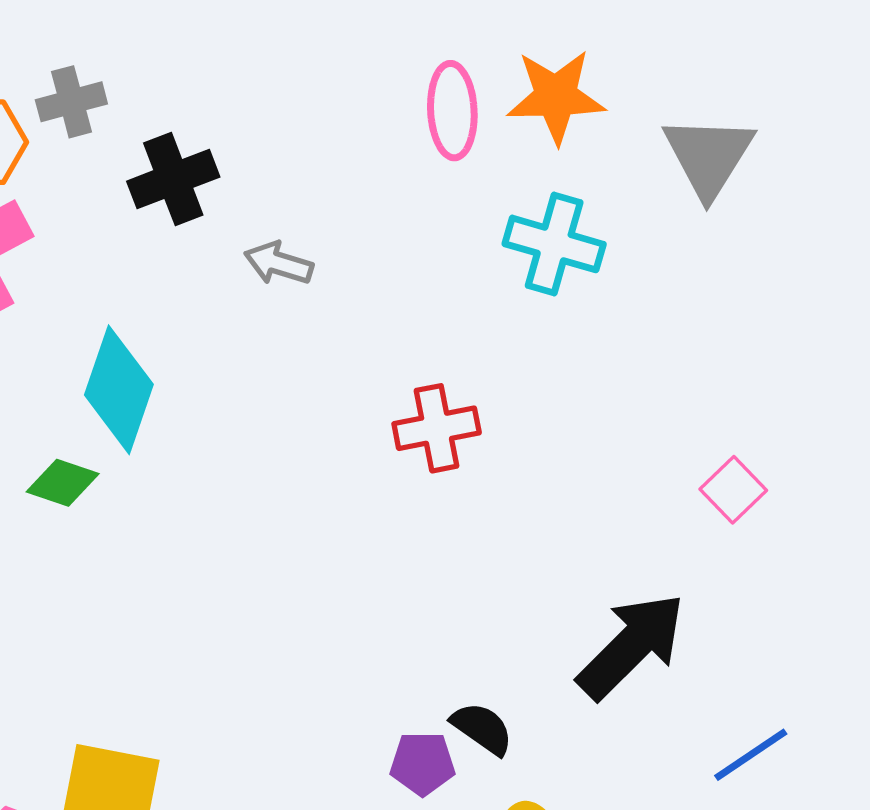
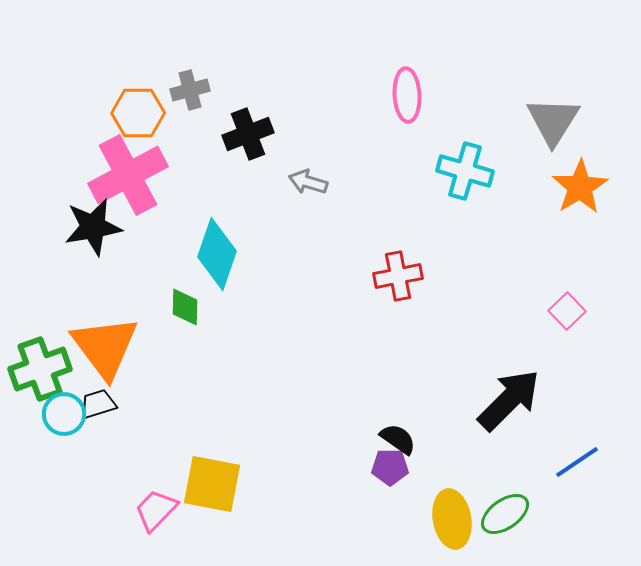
orange star: (556, 97) -> (580, 187), moved, turned -30
green diamond: (63, 483) -> (185, 307), turned 72
black semicircle: (482, 728) -> (398, 439), moved

